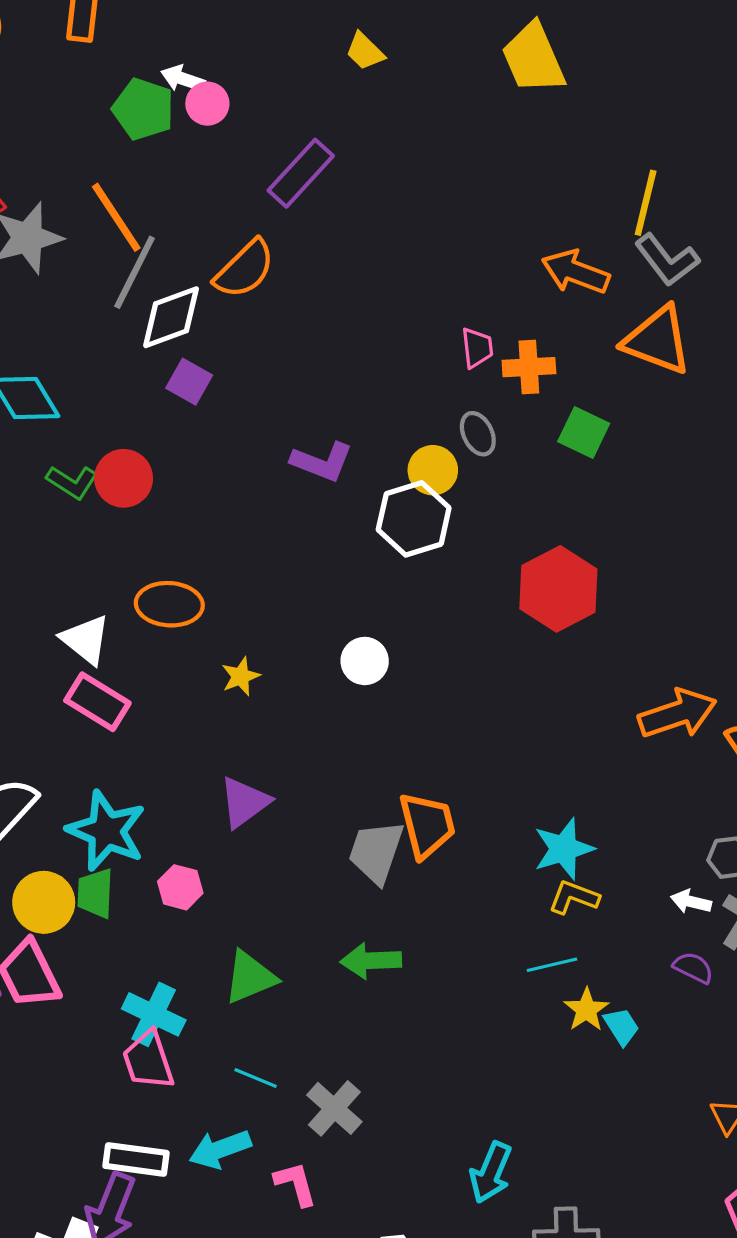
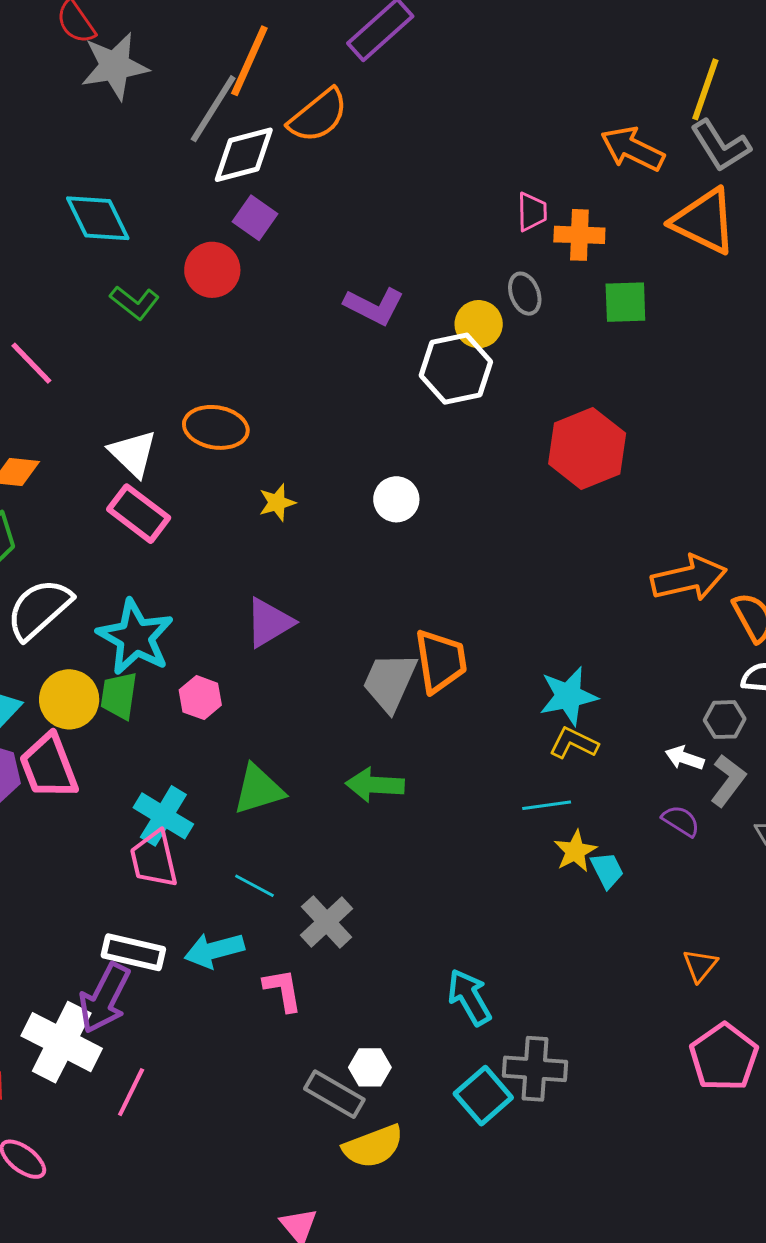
orange line: (116, 217) -> (249, 61), moved, turned 52
green square: (584, 432) -> (625, 302), turned -33
red circle: (124, 478) -> (212, 270), moved
cyan arrow: (491, 1173) -> (469, 997), turned 122

